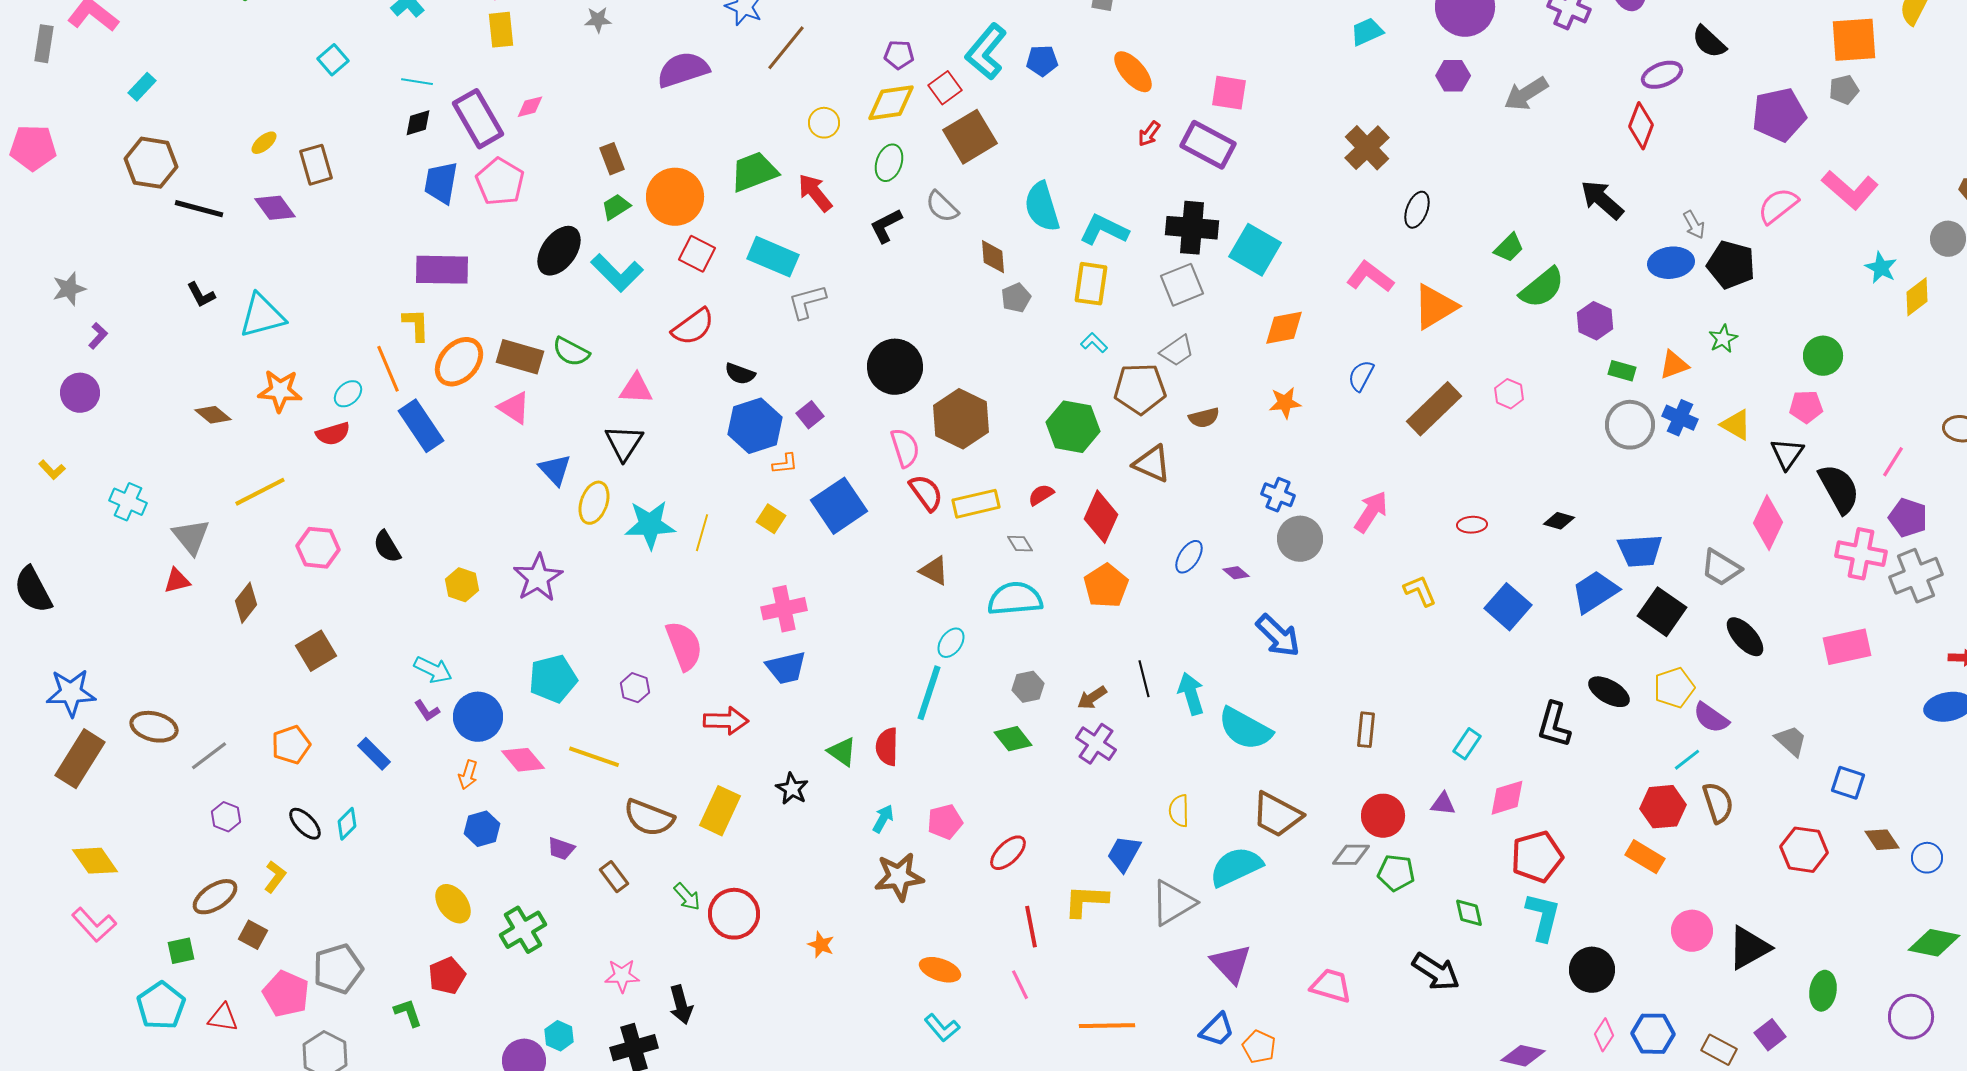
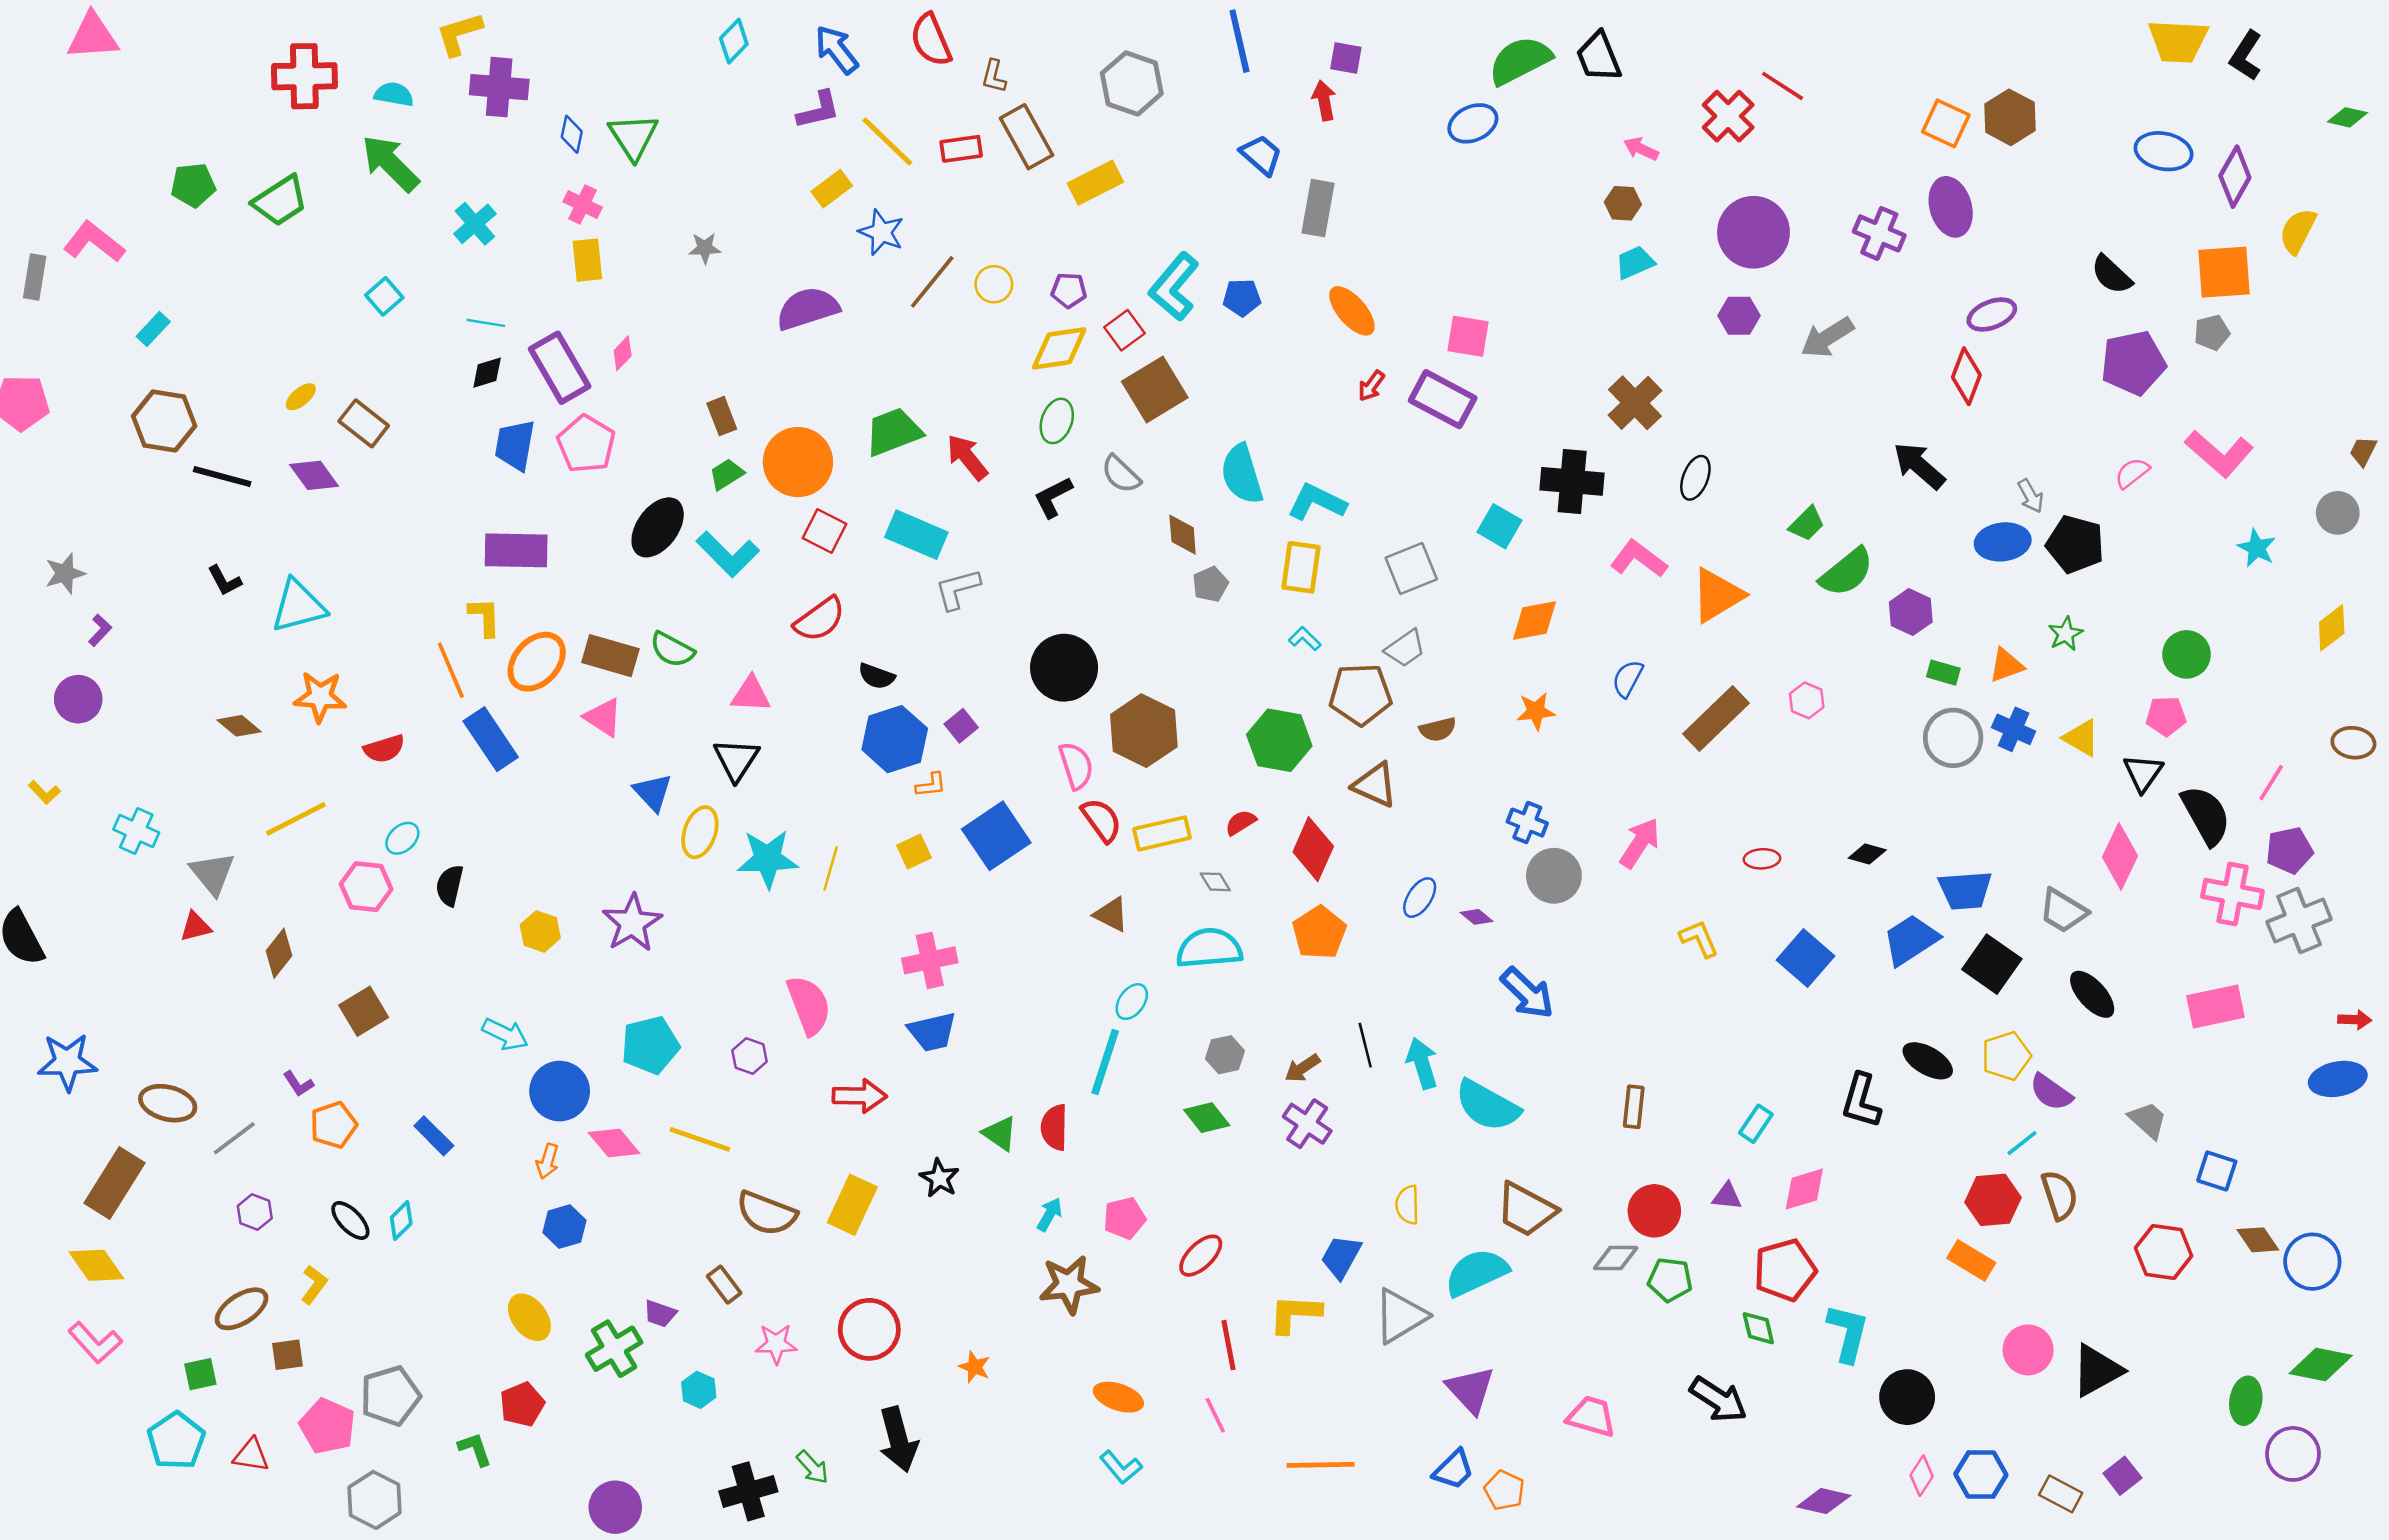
black semicircle: (1709, 42) -> (2112, 275), moved
pink diamond: (530, 107) -> (623, 353), turned -32
yellow circle: (824, 123) -> (994, 284), moved
brown rectangle: (316, 165) -> (364, 423), turned -36
pink semicircle: (1778, 206) -> (2132, 473), size x0.7
black cross: (1192, 228) -> (1572, 481), moved
cyan square: (1255, 250) -> (1499, 526), size x0.7
yellow diamond: (1917, 297) -> (2332, 628), moved
cyan ellipse: (348, 394) -> (402, 838), moved
purple pentagon: (1908, 518) -> (2289, 850), turned -30
yellow square: (771, 519) -> (914, 852), turned 32
black semicircle: (387, 547) -> (450, 885), turned 44
purple L-shape: (427, 711) -> (298, 1084), moved
brown rectangle: (80, 759) -> (114, 1183), moved
purple trapezoid: (561, 849) -> (660, 1314), moved
red pentagon: (1537, 857) -> (1785, 1270), moved
blue circle: (1927, 858) -> (2312, 1262), size x1.5
green arrow: (687, 897) -> (812, 1467), moved
brown square: (253, 935) -> (287, 1355), turned -36
pink star: (622, 976) -> (776, 1344), moved
green ellipse: (1823, 991) -> (2246, 1401), moved
black arrow: (681, 1005) -> (898, 1439), moved, size x1.4
cyan hexagon: (559, 1036) -> (699, 1390), moved

